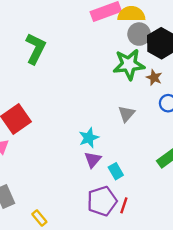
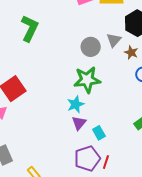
gray circle: (139, 34) -> (91, 47), moved
green star: (129, 64) -> (87, 80), moved
gray triangle: (126, 114) -> (114, 40), moved

